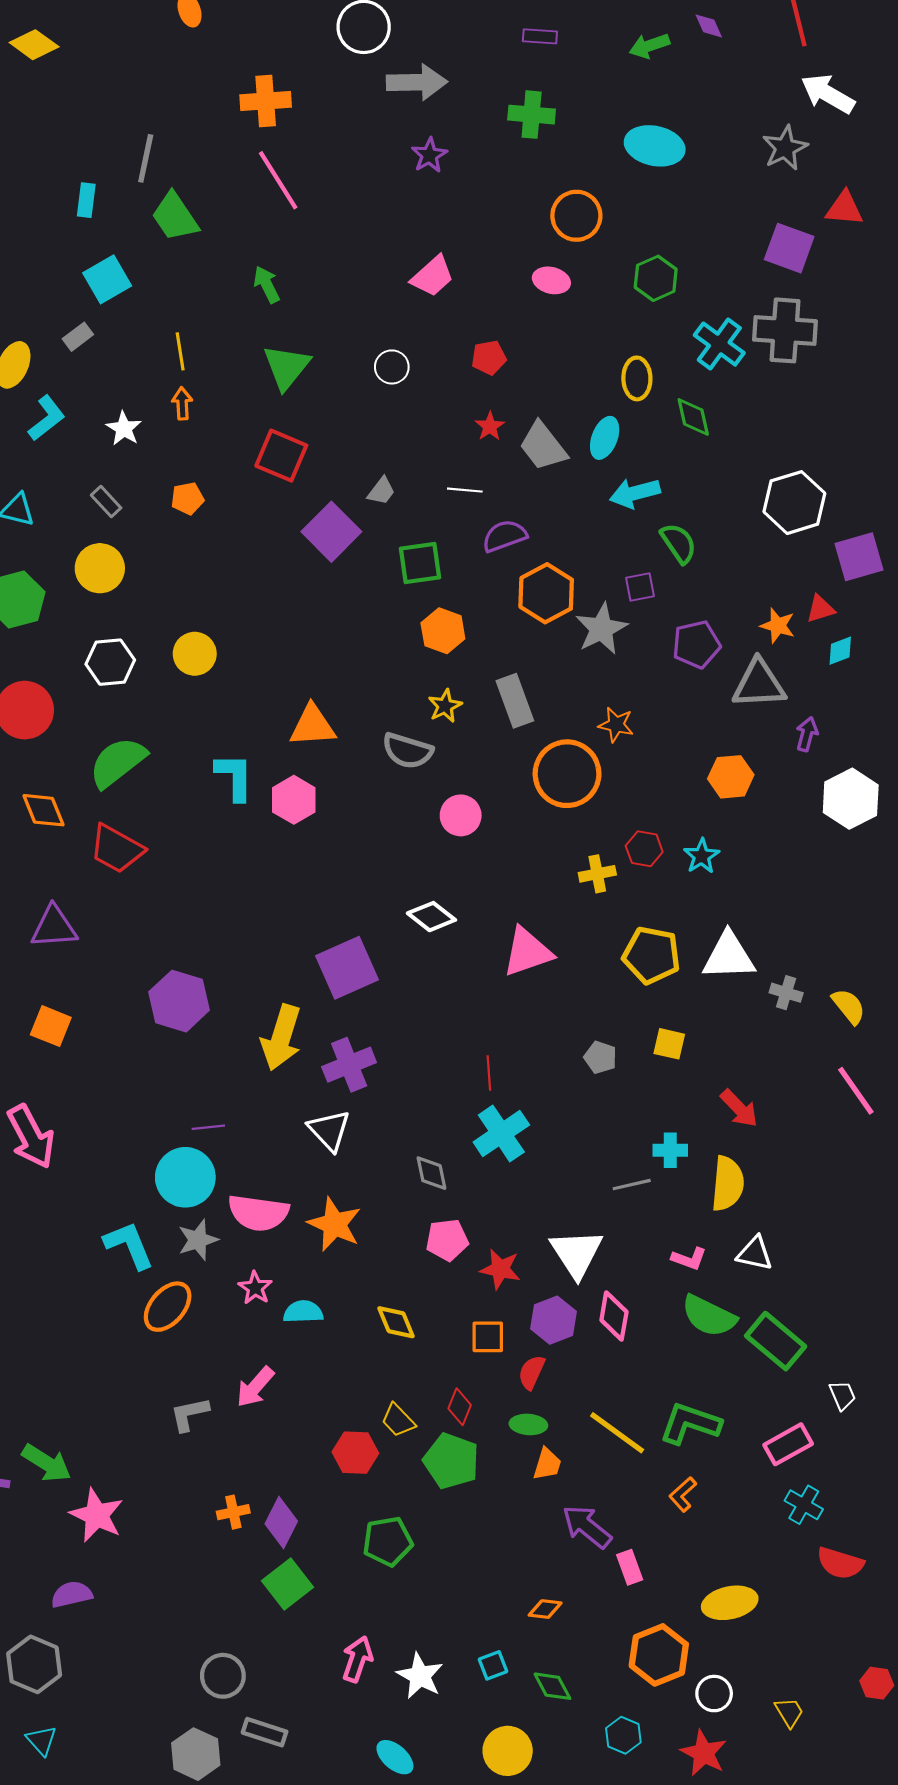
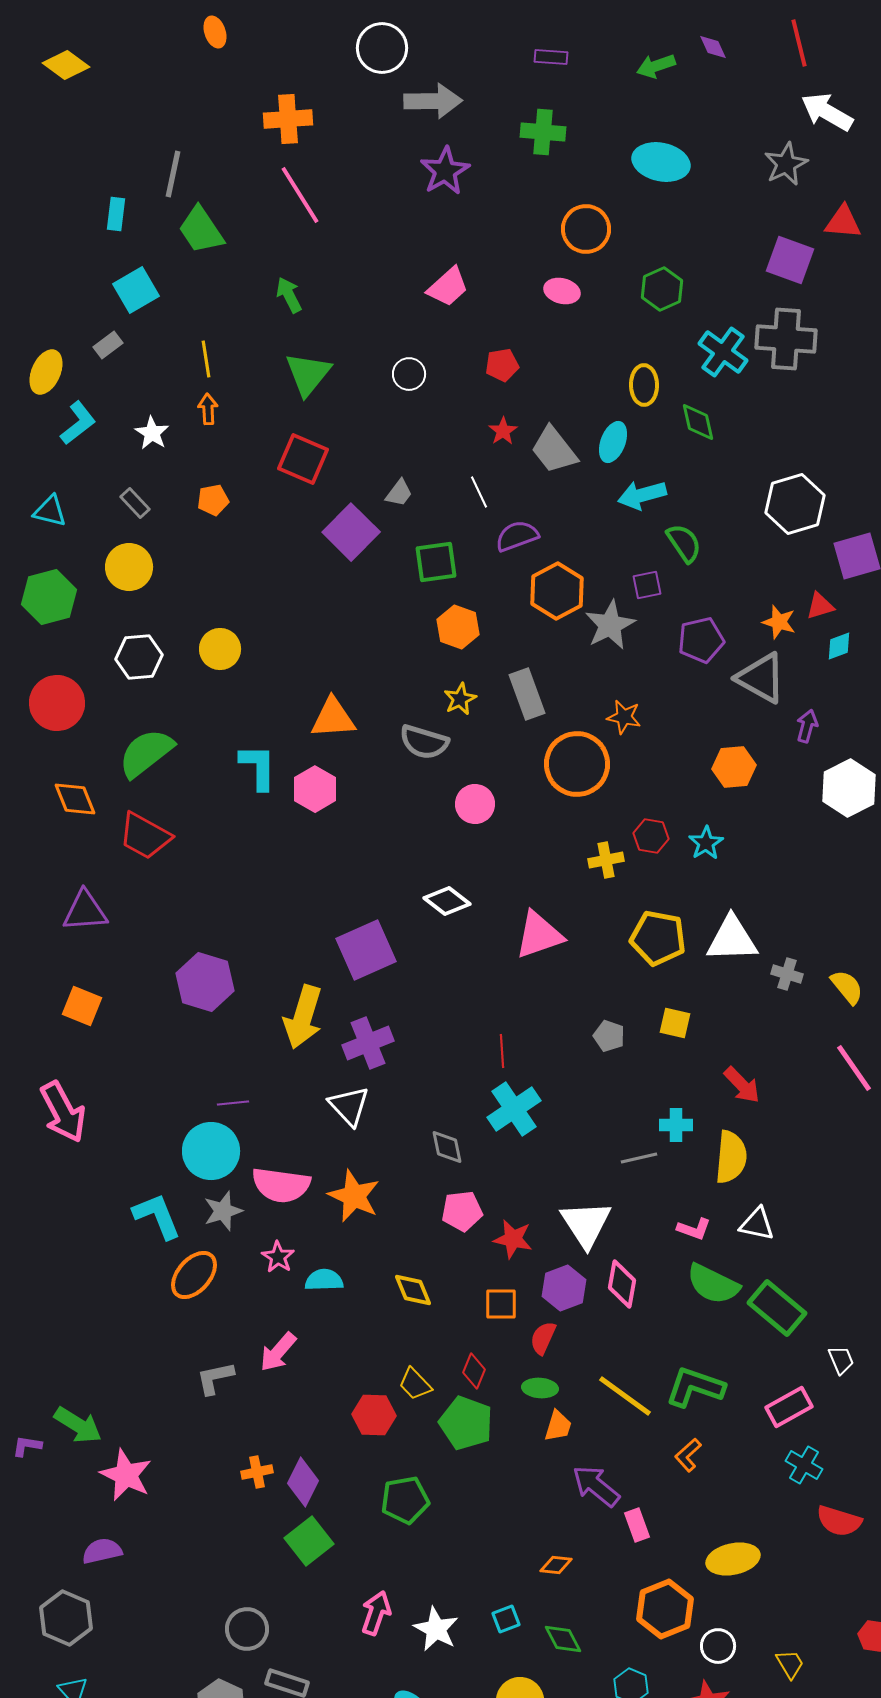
purple star: (429, 155) -> (445, 171), size x1.4
white line: (465, 490) -> (479, 492), turned 60
gray triangle: (759, 684) -> (761, 678), turned 32

